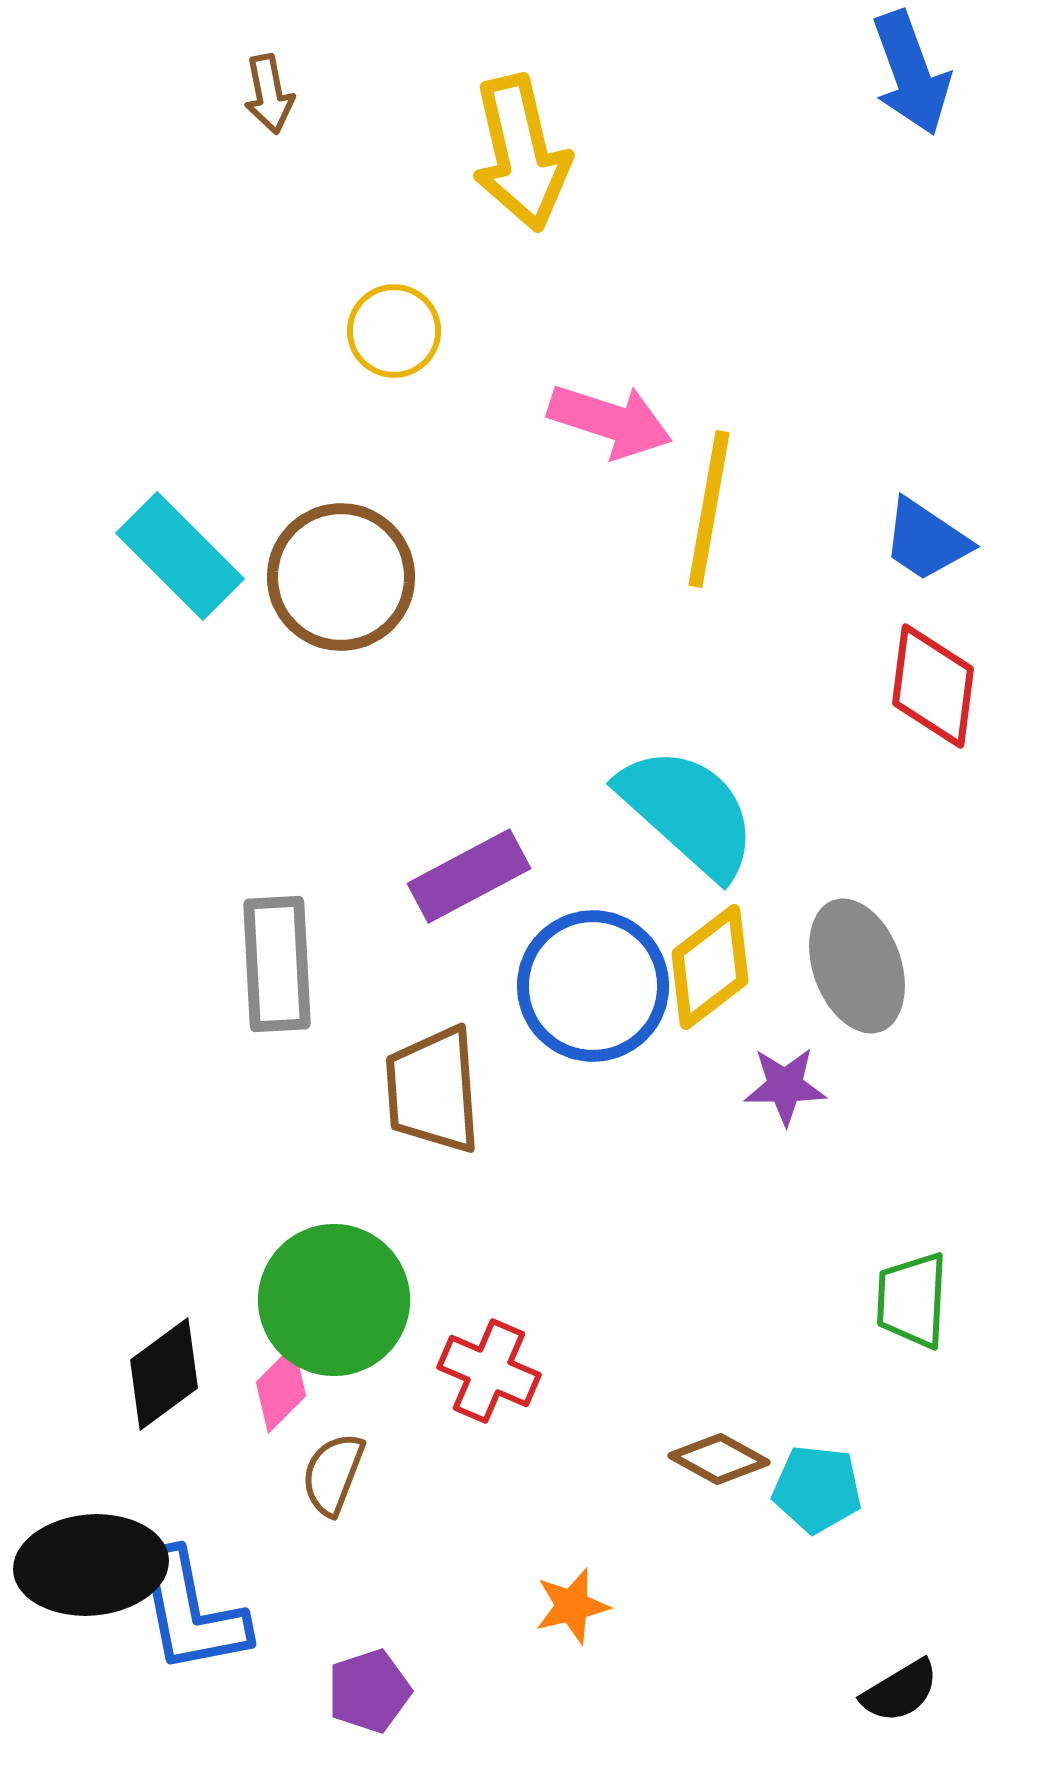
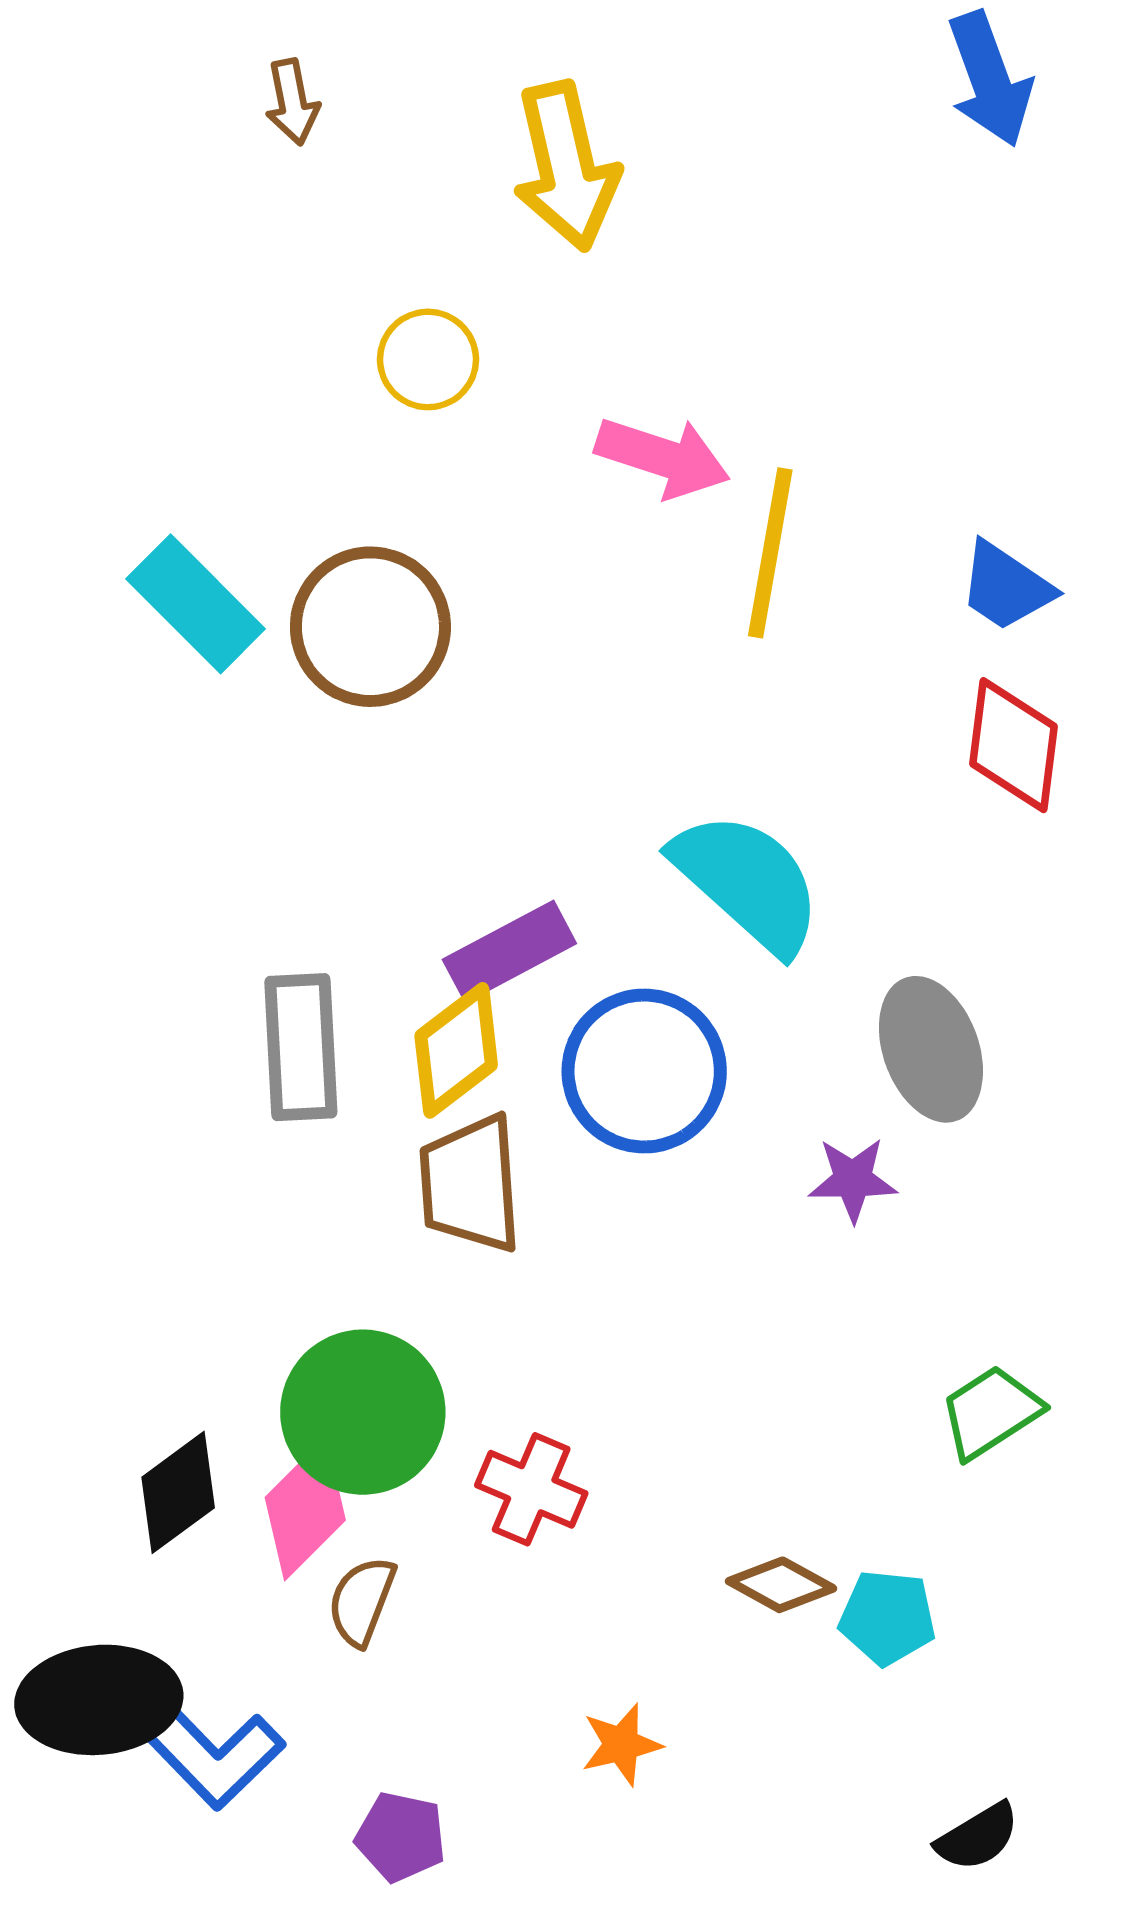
yellow diamond: (710, 967) -> (456, 1050), moved
green trapezoid: (912, 1300) -> (991, 1412), turned 54
pink diamond: (281, 1389) -> (305, 1509), size x1.5
blue L-shape: (191, 1612) -> (207, 1751), turned -33
purple pentagon: (369, 1691) -> (401, 1837), turned 30

